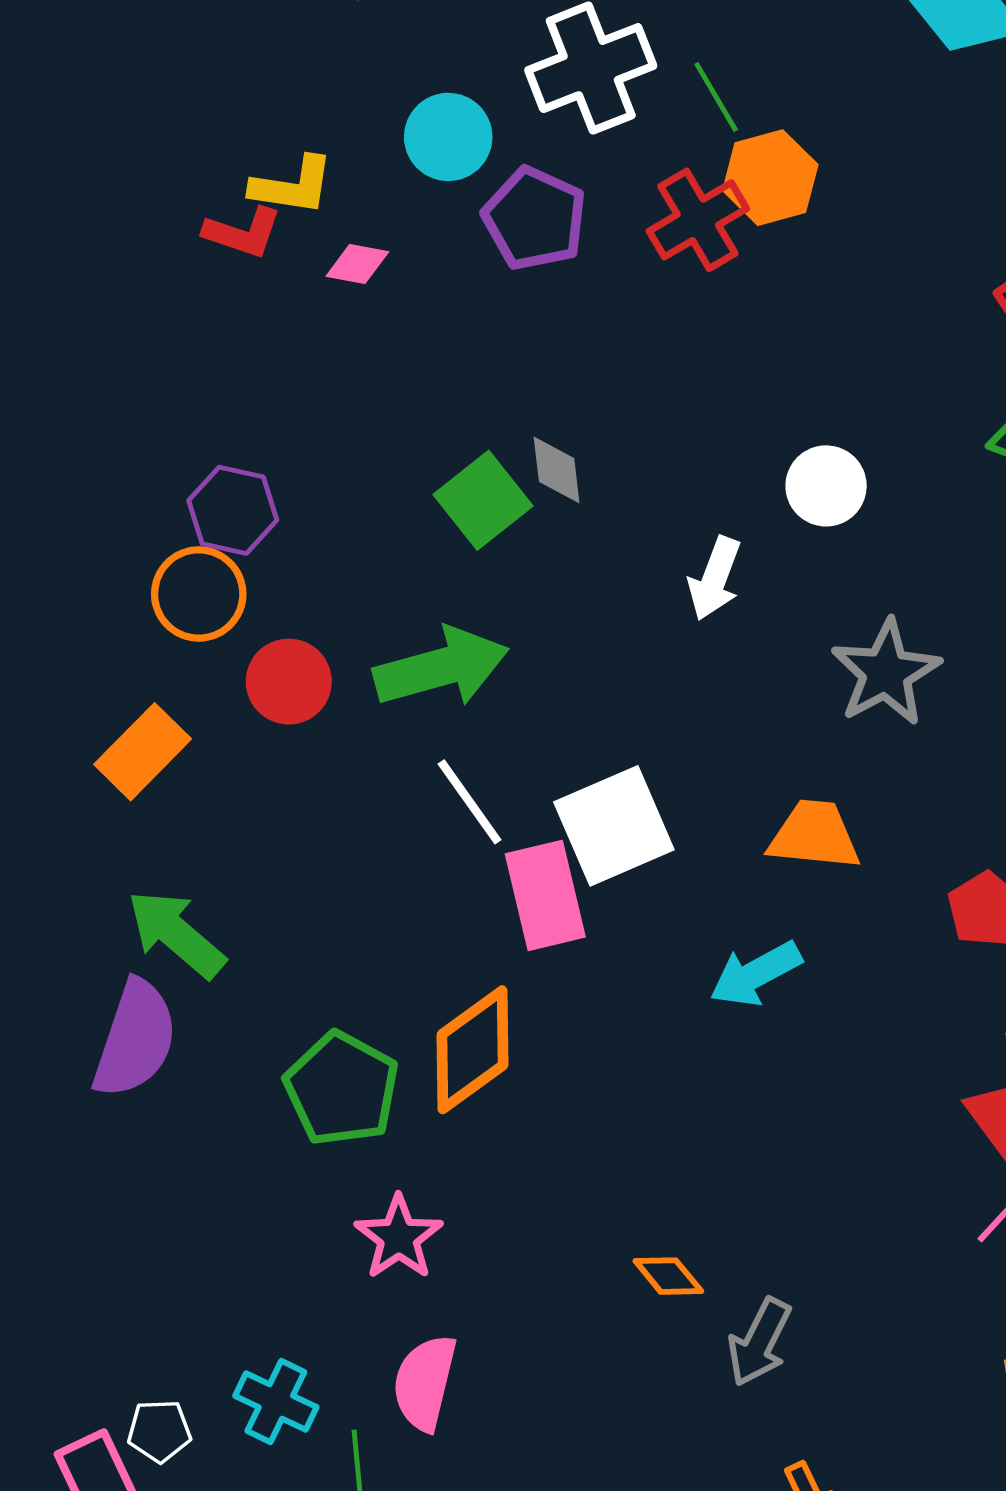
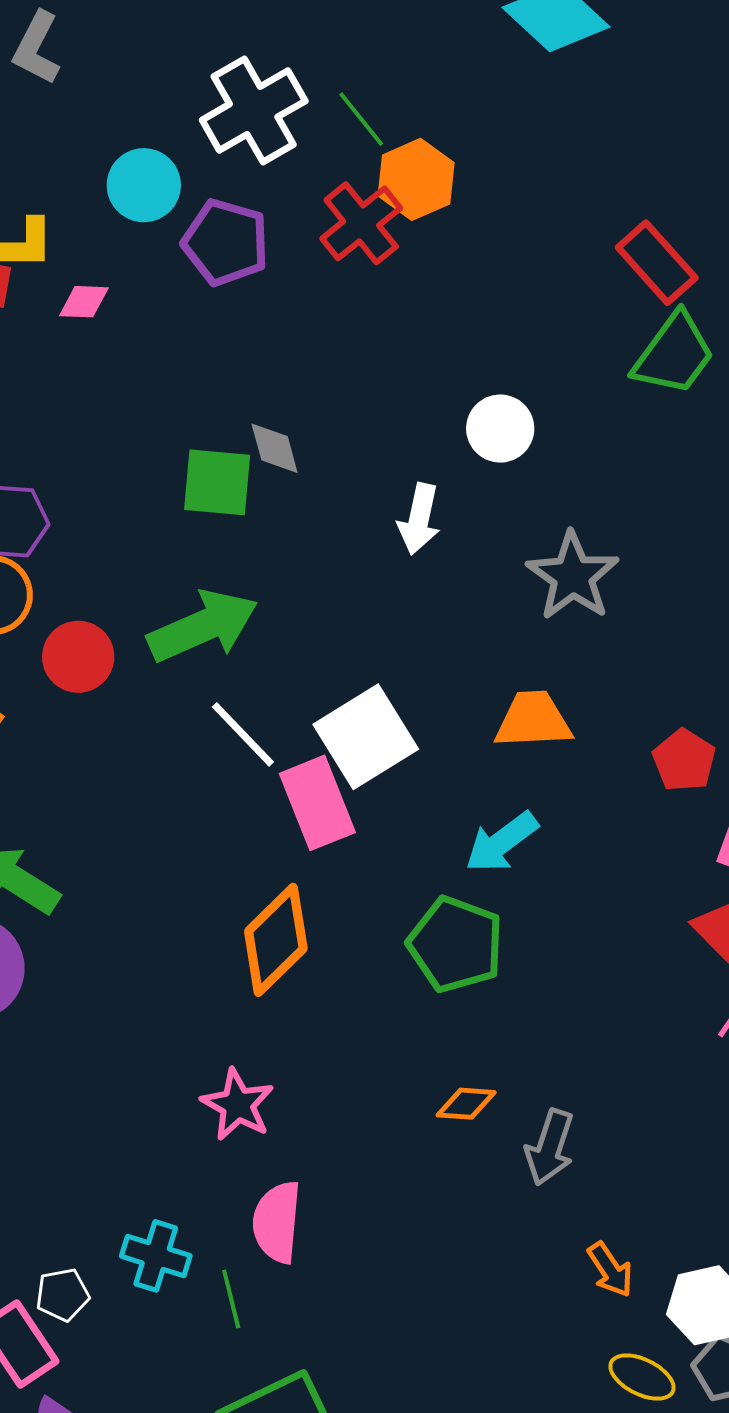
green square: (483, 500) -> (217, 482), turned -38
green pentagon: (342, 1089) -> (456, 944), moved
orange diamond: (668, 1276) -> (466, 1104), turned -38

